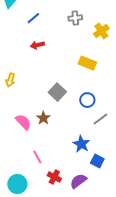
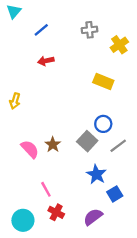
gray square: (57, 92) -> (87, 141), moved
blue square: (97, 161) -> (115, 194), turned 32
red cross: (54, 177) -> (56, 212), moved

